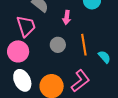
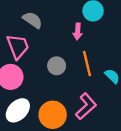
pink arrow: (67, 17) -> (78, 32), moved
white ellipse: (22, 80) -> (18, 110), turned 75

